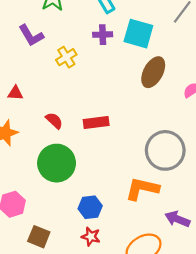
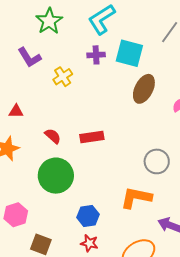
gray circle: (165, 150) -> (157, 161), size x0.7

